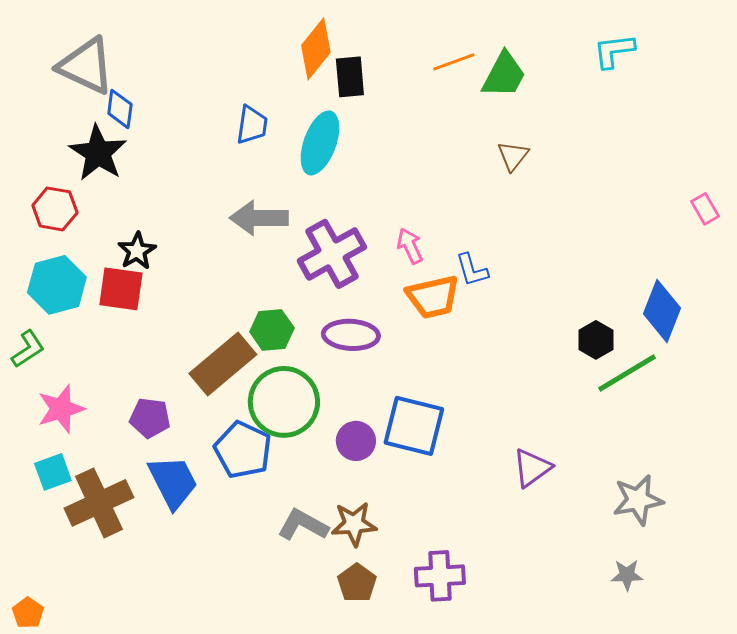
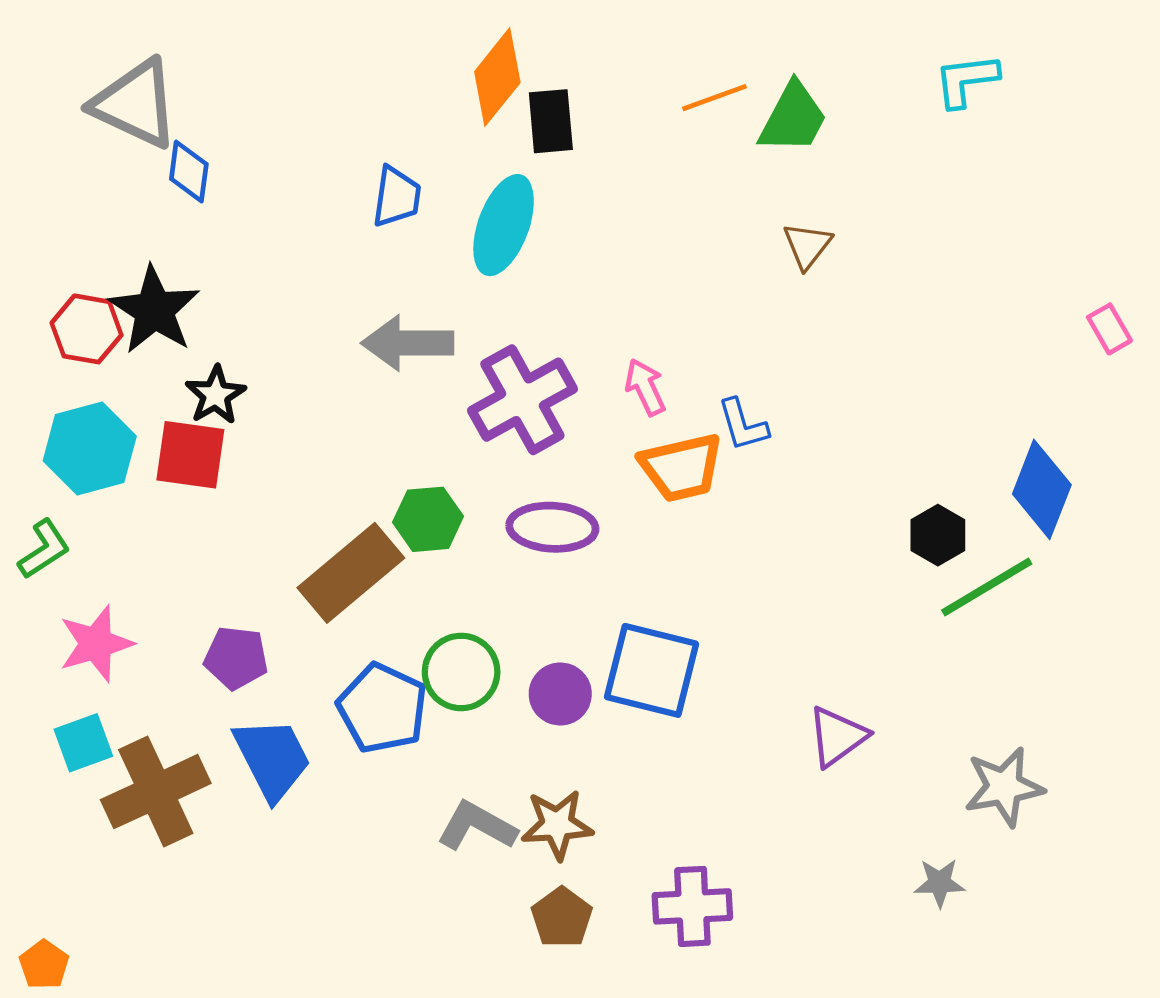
black star: (98, 153) -> (154, 310), moved
green circle: (284, 402) -> (461, 672), moved, size x0.7
gray star: (627, 575) -> (939, 883), moved

